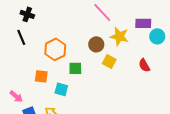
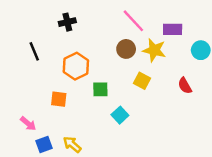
black cross: (27, 14) -> (67, 22), moved, turned -32
purple rectangle: (143, 23) -> (173, 29), moved
brown circle: (96, 44) -> (126, 49), moved
cyan square: (61, 89) -> (120, 115), moved, turned 32

